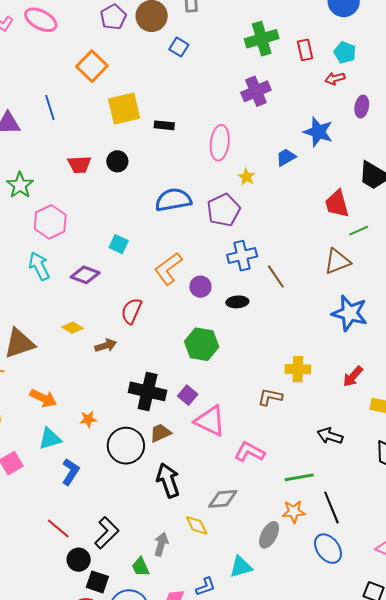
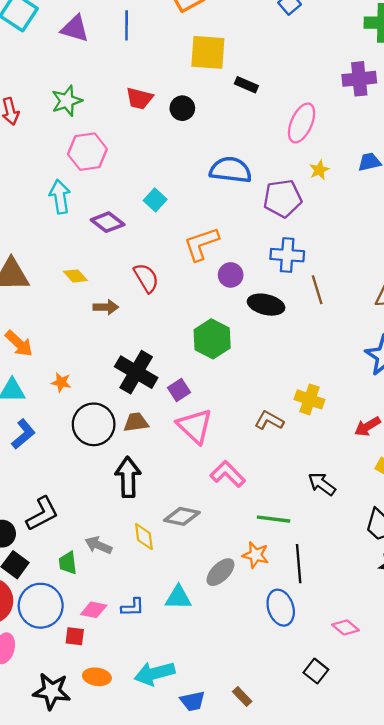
black ellipse: (237, 302) -> (266, 305), size x1.4
red semicircle: (131, 311) -> (146, 278), turned 108
gray arrow: (161, 544) -> (98, 545), turned -100

